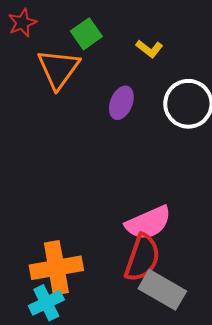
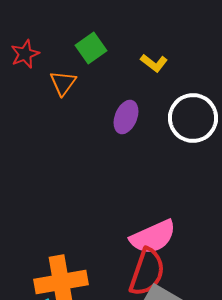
red star: (22, 23) -> (25, 54), moved
orange triangle: (58, 69) -> (63, 83), size x0.6

